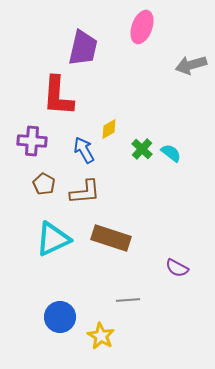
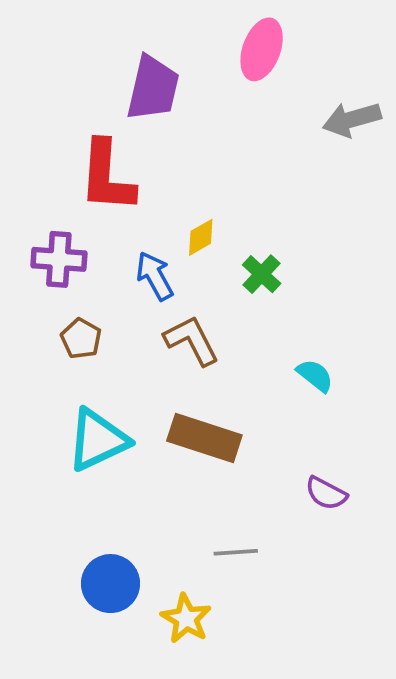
cyan semicircle: (171, 153) -> (315, 375), moved
brown L-shape: (85, 192) -> (192, 340), moved, turned -112

